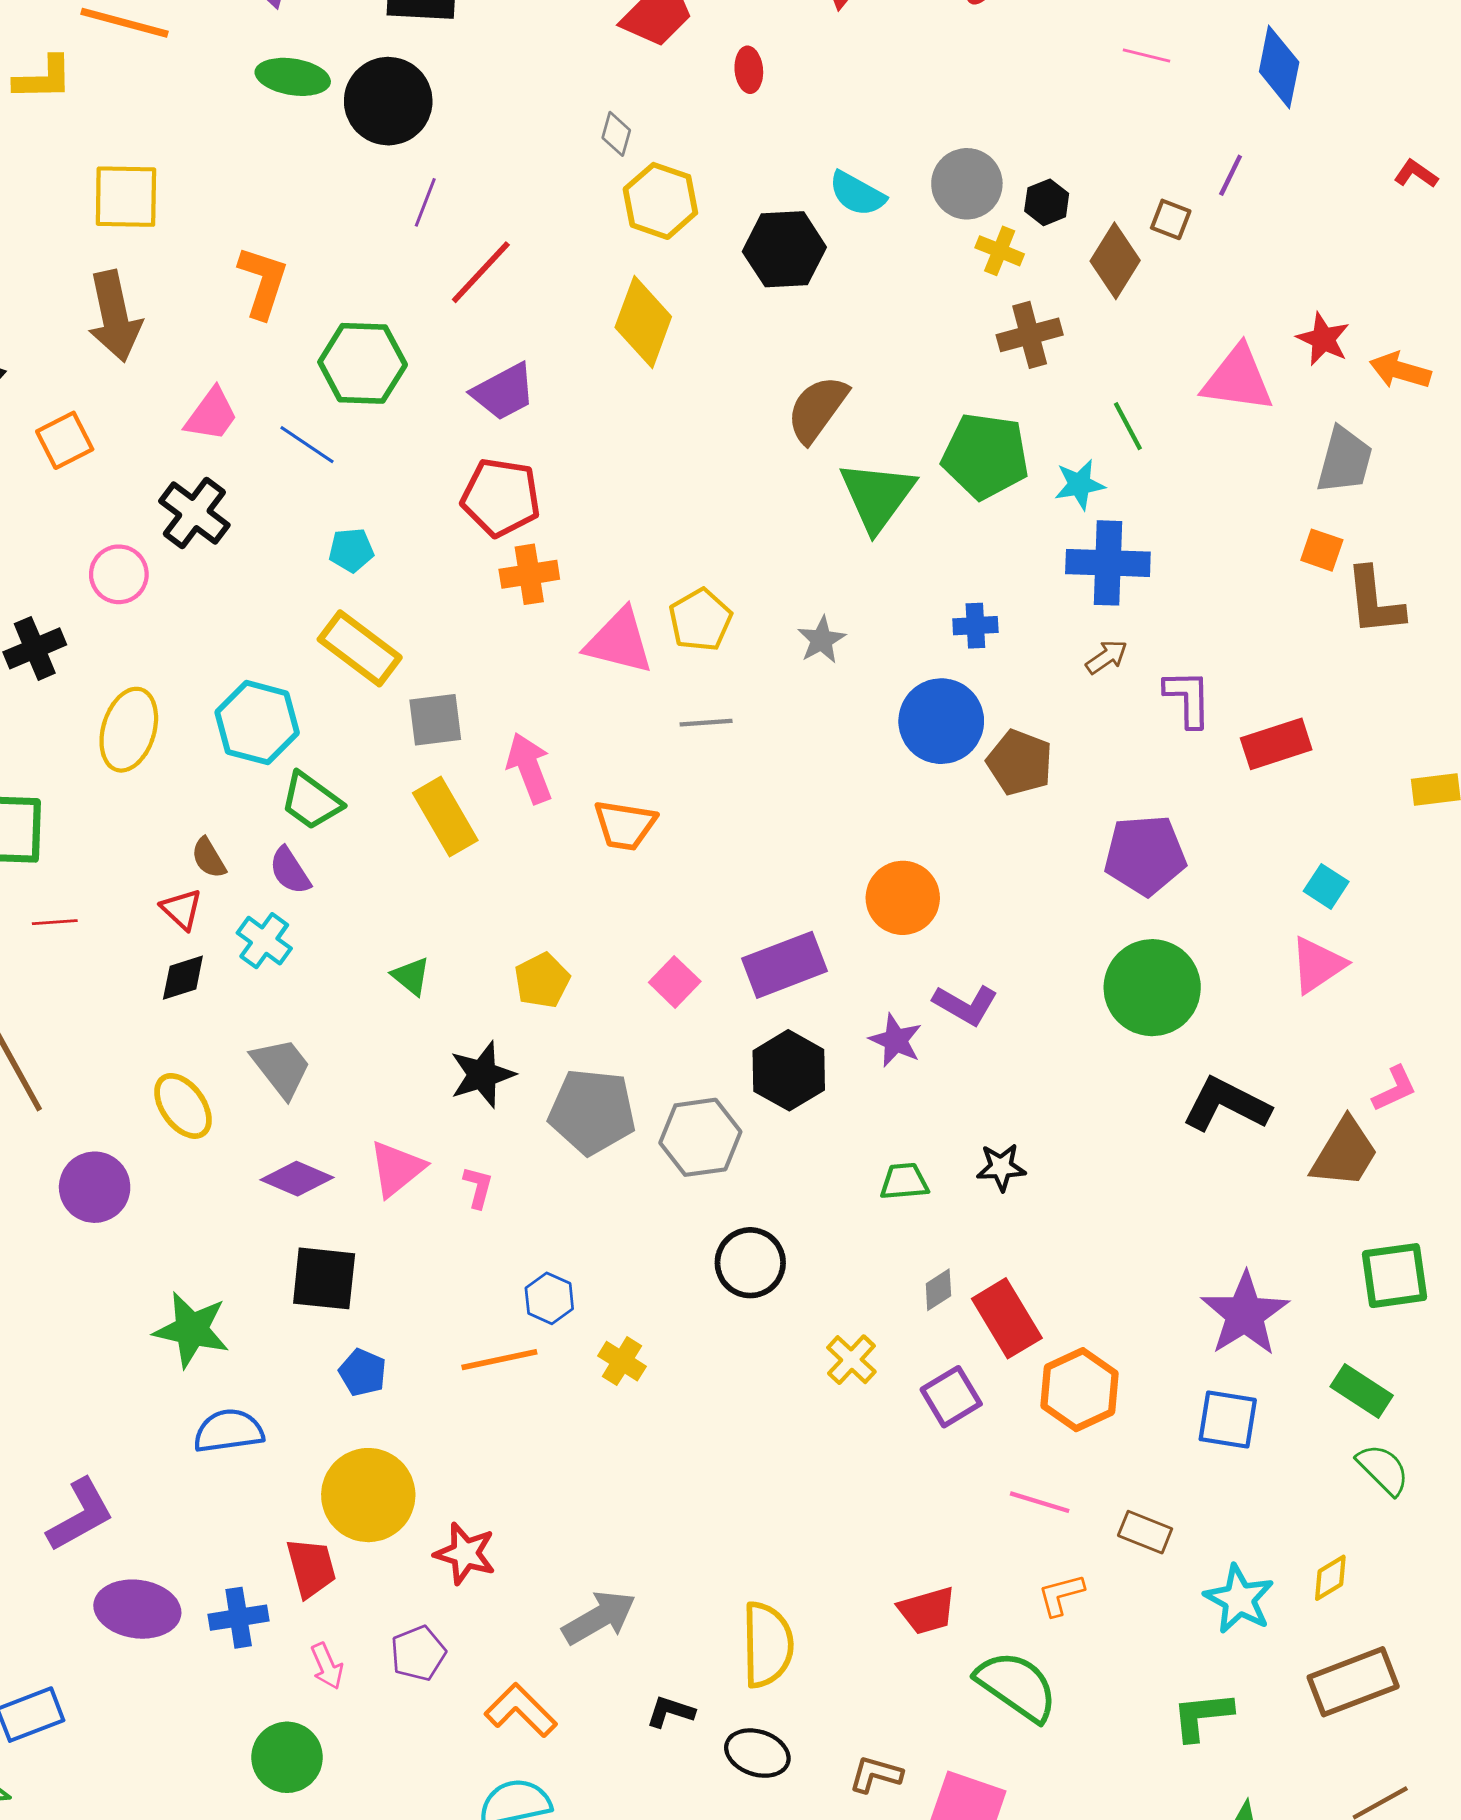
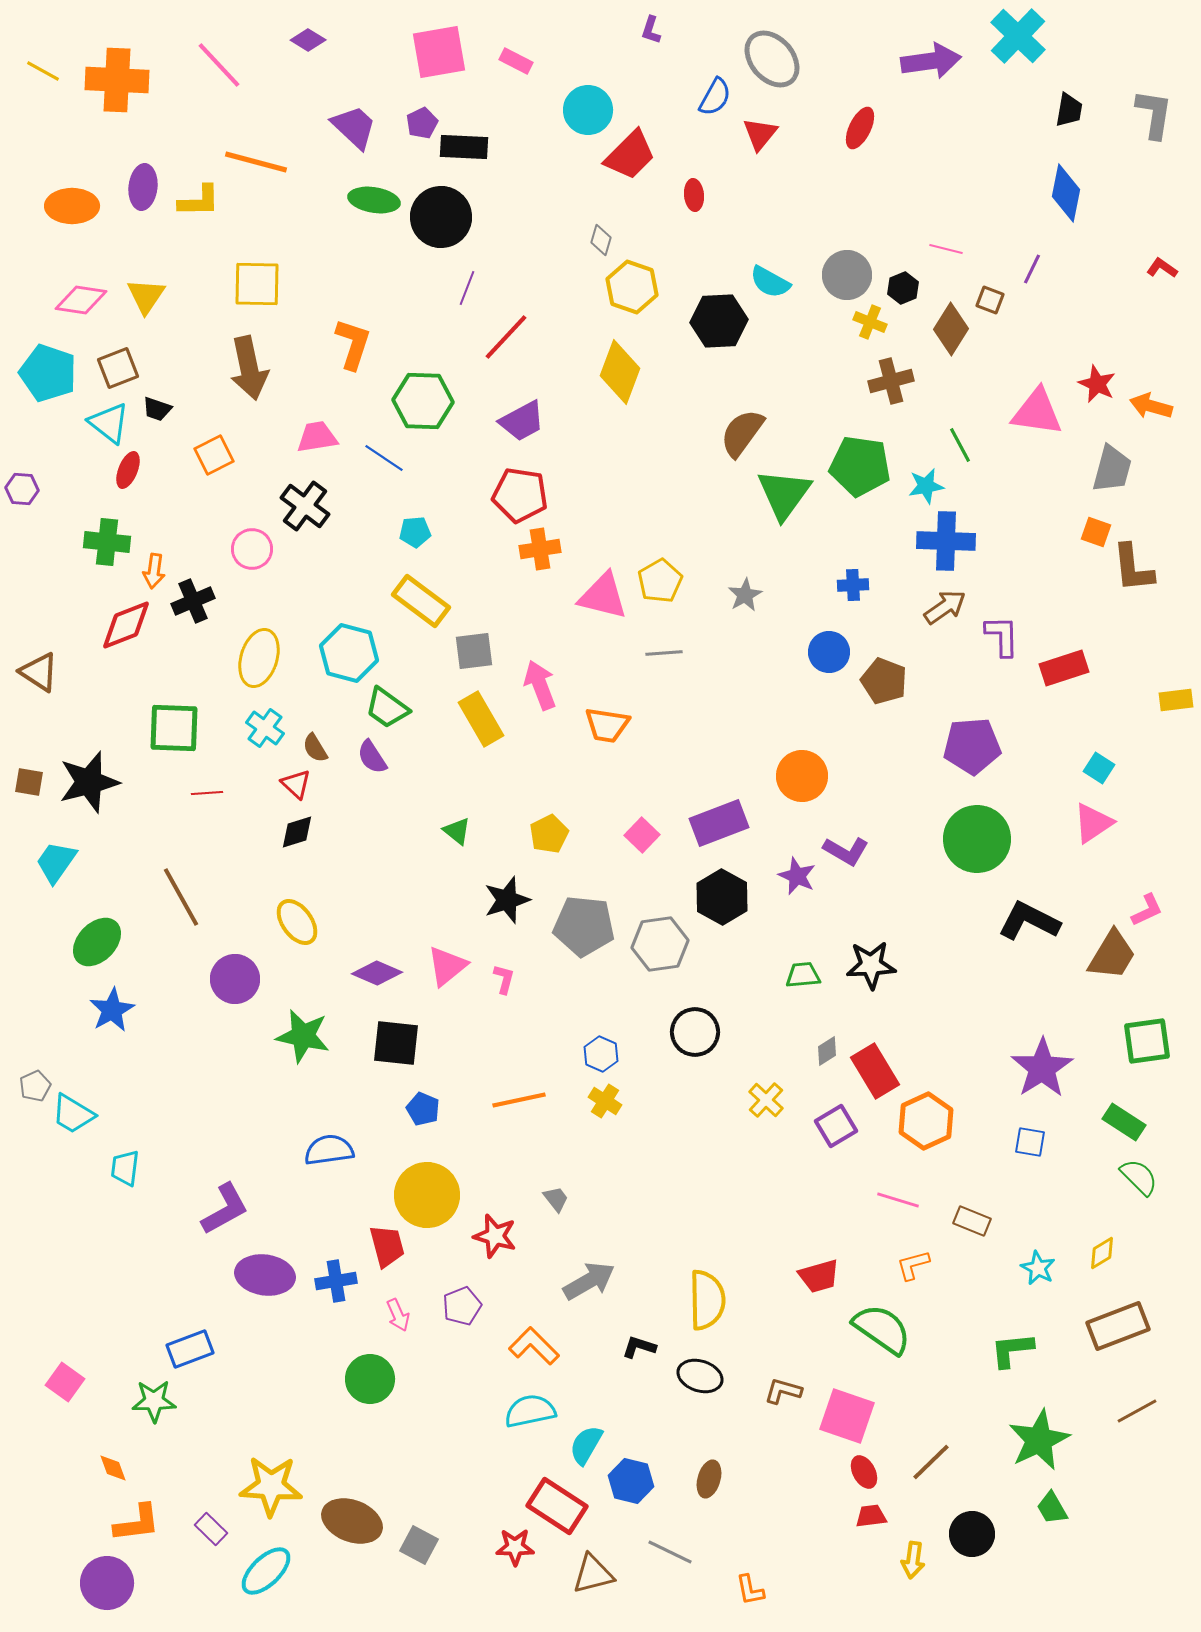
pink line: (1146, 56) -> (946, 249), moved
pink trapezoid: (211, 415) -> (317, 437), turned -135
brown arrow: (1107, 657) -> (945, 607), size x1.4
blue circle: (941, 721) -> (829, 652), size x0.7
cyan cross: (264, 941) -> (265, 728), moved
gray trapezoid: (281, 1067) -> (556, 1199), moved, size x0.6
black star: (1001, 1167) -> (871, 965), size x1.4
blue hexagon: (549, 1298) -> (601, 1054), moved
green star: (192, 1330) -> (303, 1036), moved
blue square: (1228, 1420) -> (1030, 1142), size x0.7
cyan star: (1239, 1599) -> (1038, 1268), size x0.7

